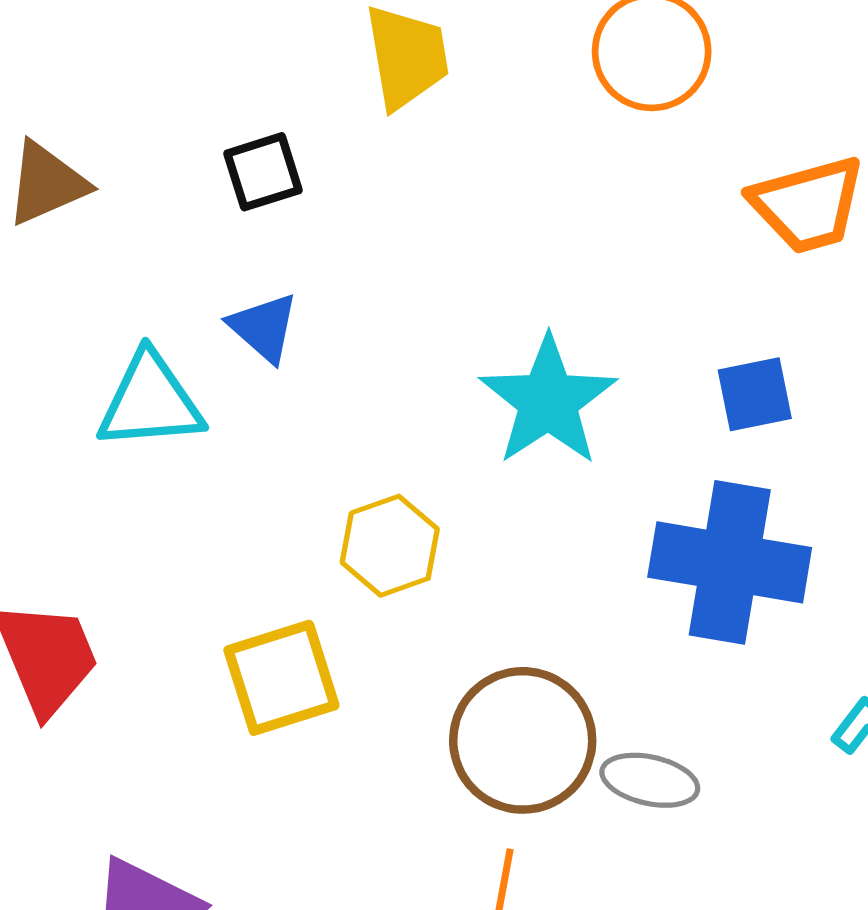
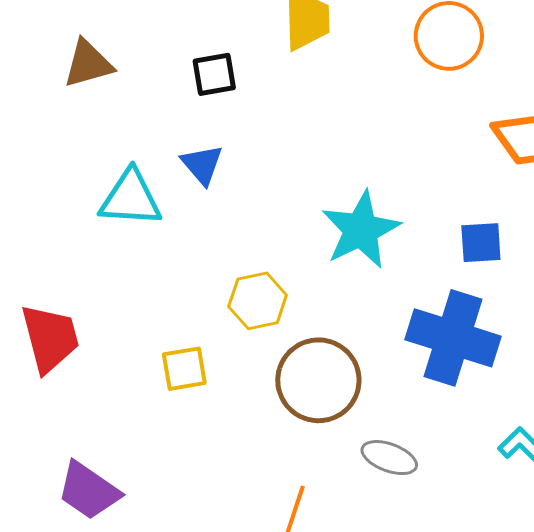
yellow square: (281, 678) -> (184, 369), size x0.7
brown circle: (523, 740) -> (318, 380), moved

